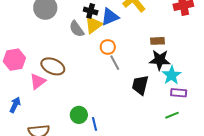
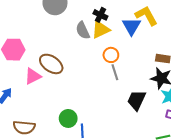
blue triangle: (110, 17) -> (131, 26), moved, turned -48

